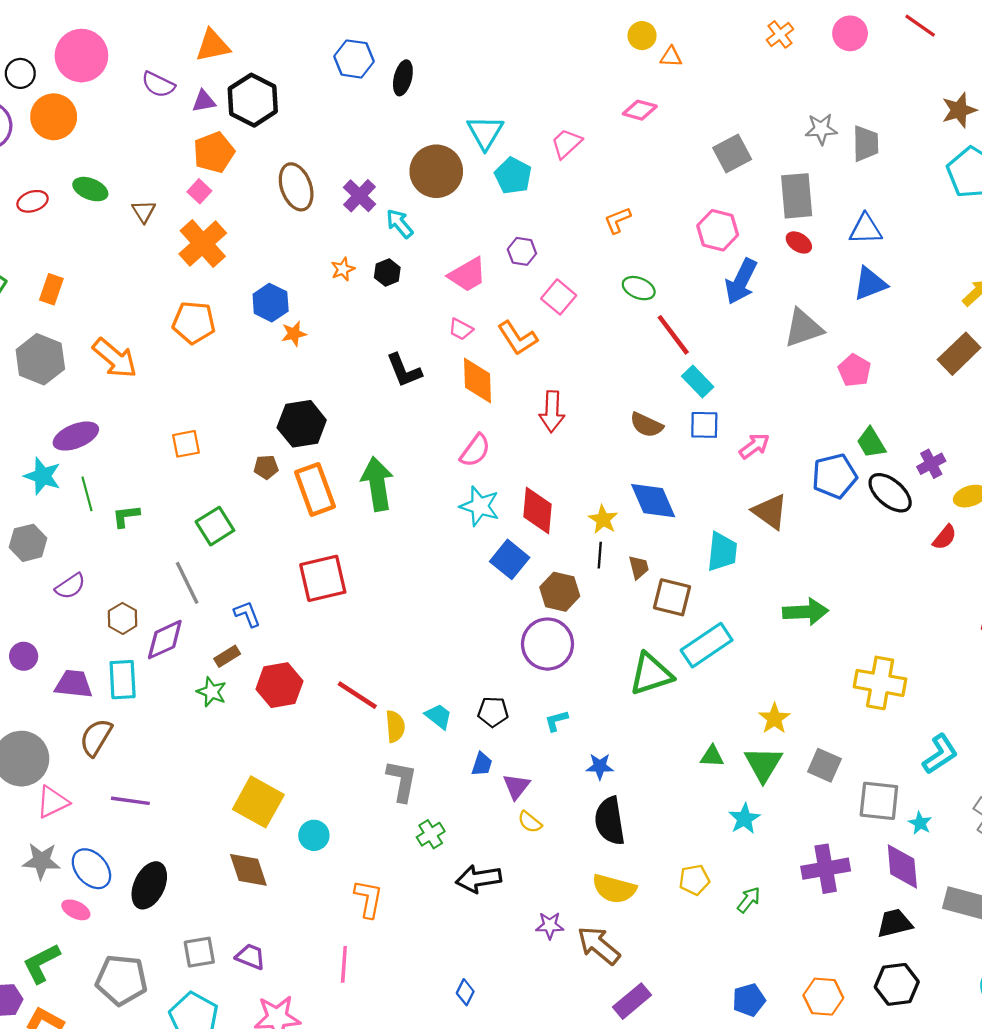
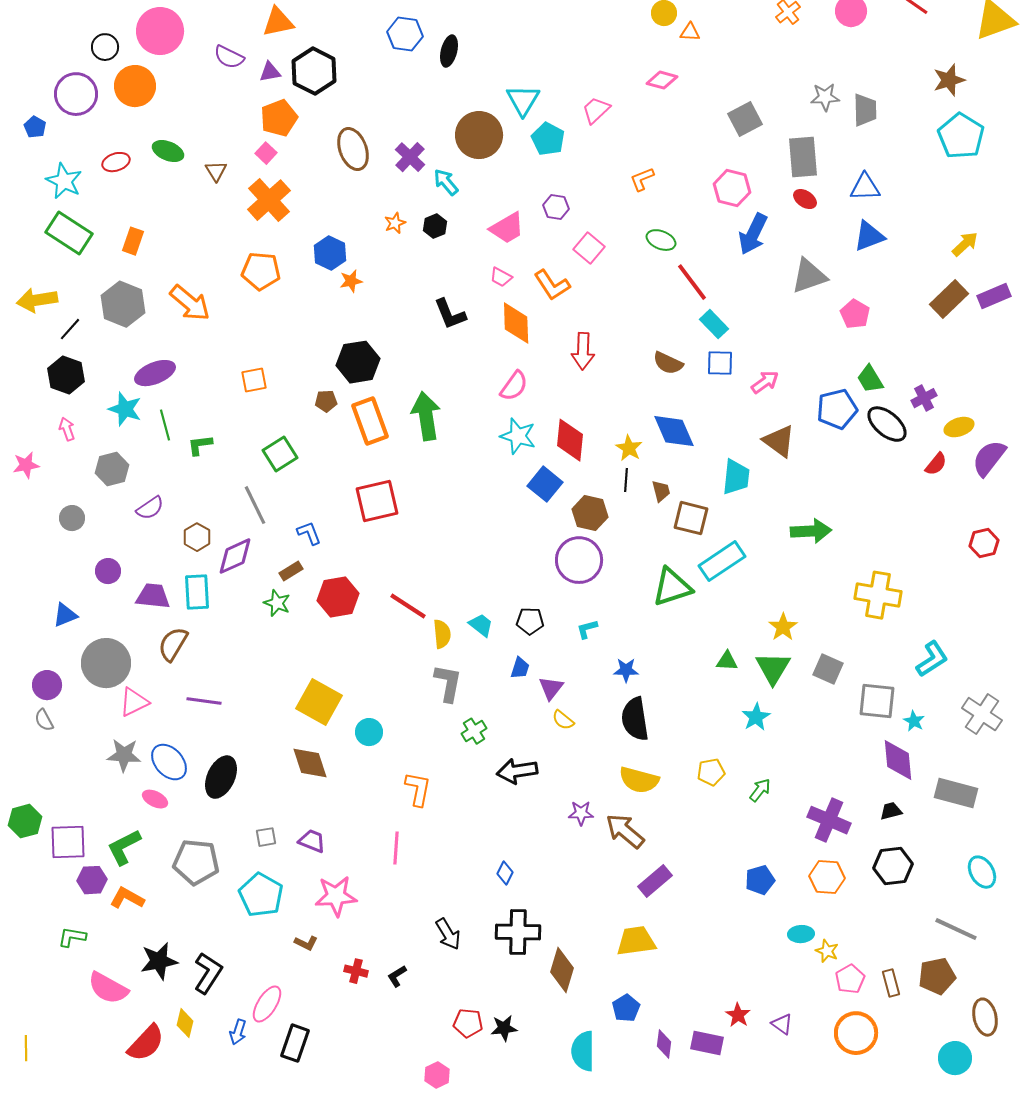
purple cross: (826, 869) -> (829, 820), moved, turned 33
black trapezoid: (895, 923) -> (891, 811), size x0.7
gray square: (199, 952) -> (266, 837), size x0.7

